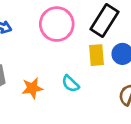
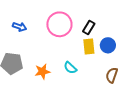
black rectangle: (105, 20) -> (89, 27), moved, size x0.6

